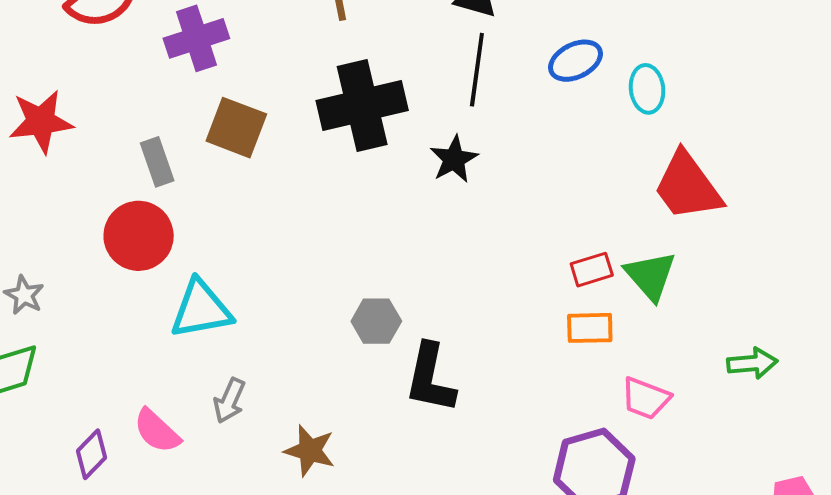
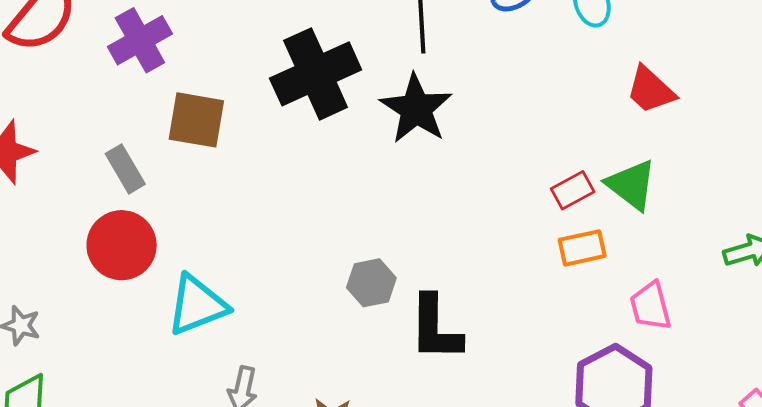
black star: (454, 159) -> (416, 109), size x1.5
red trapezoid: (688, 186) -> (650, 90), size x0.7
pink trapezoid: (646, 398) -> (651, 306), turned 66

